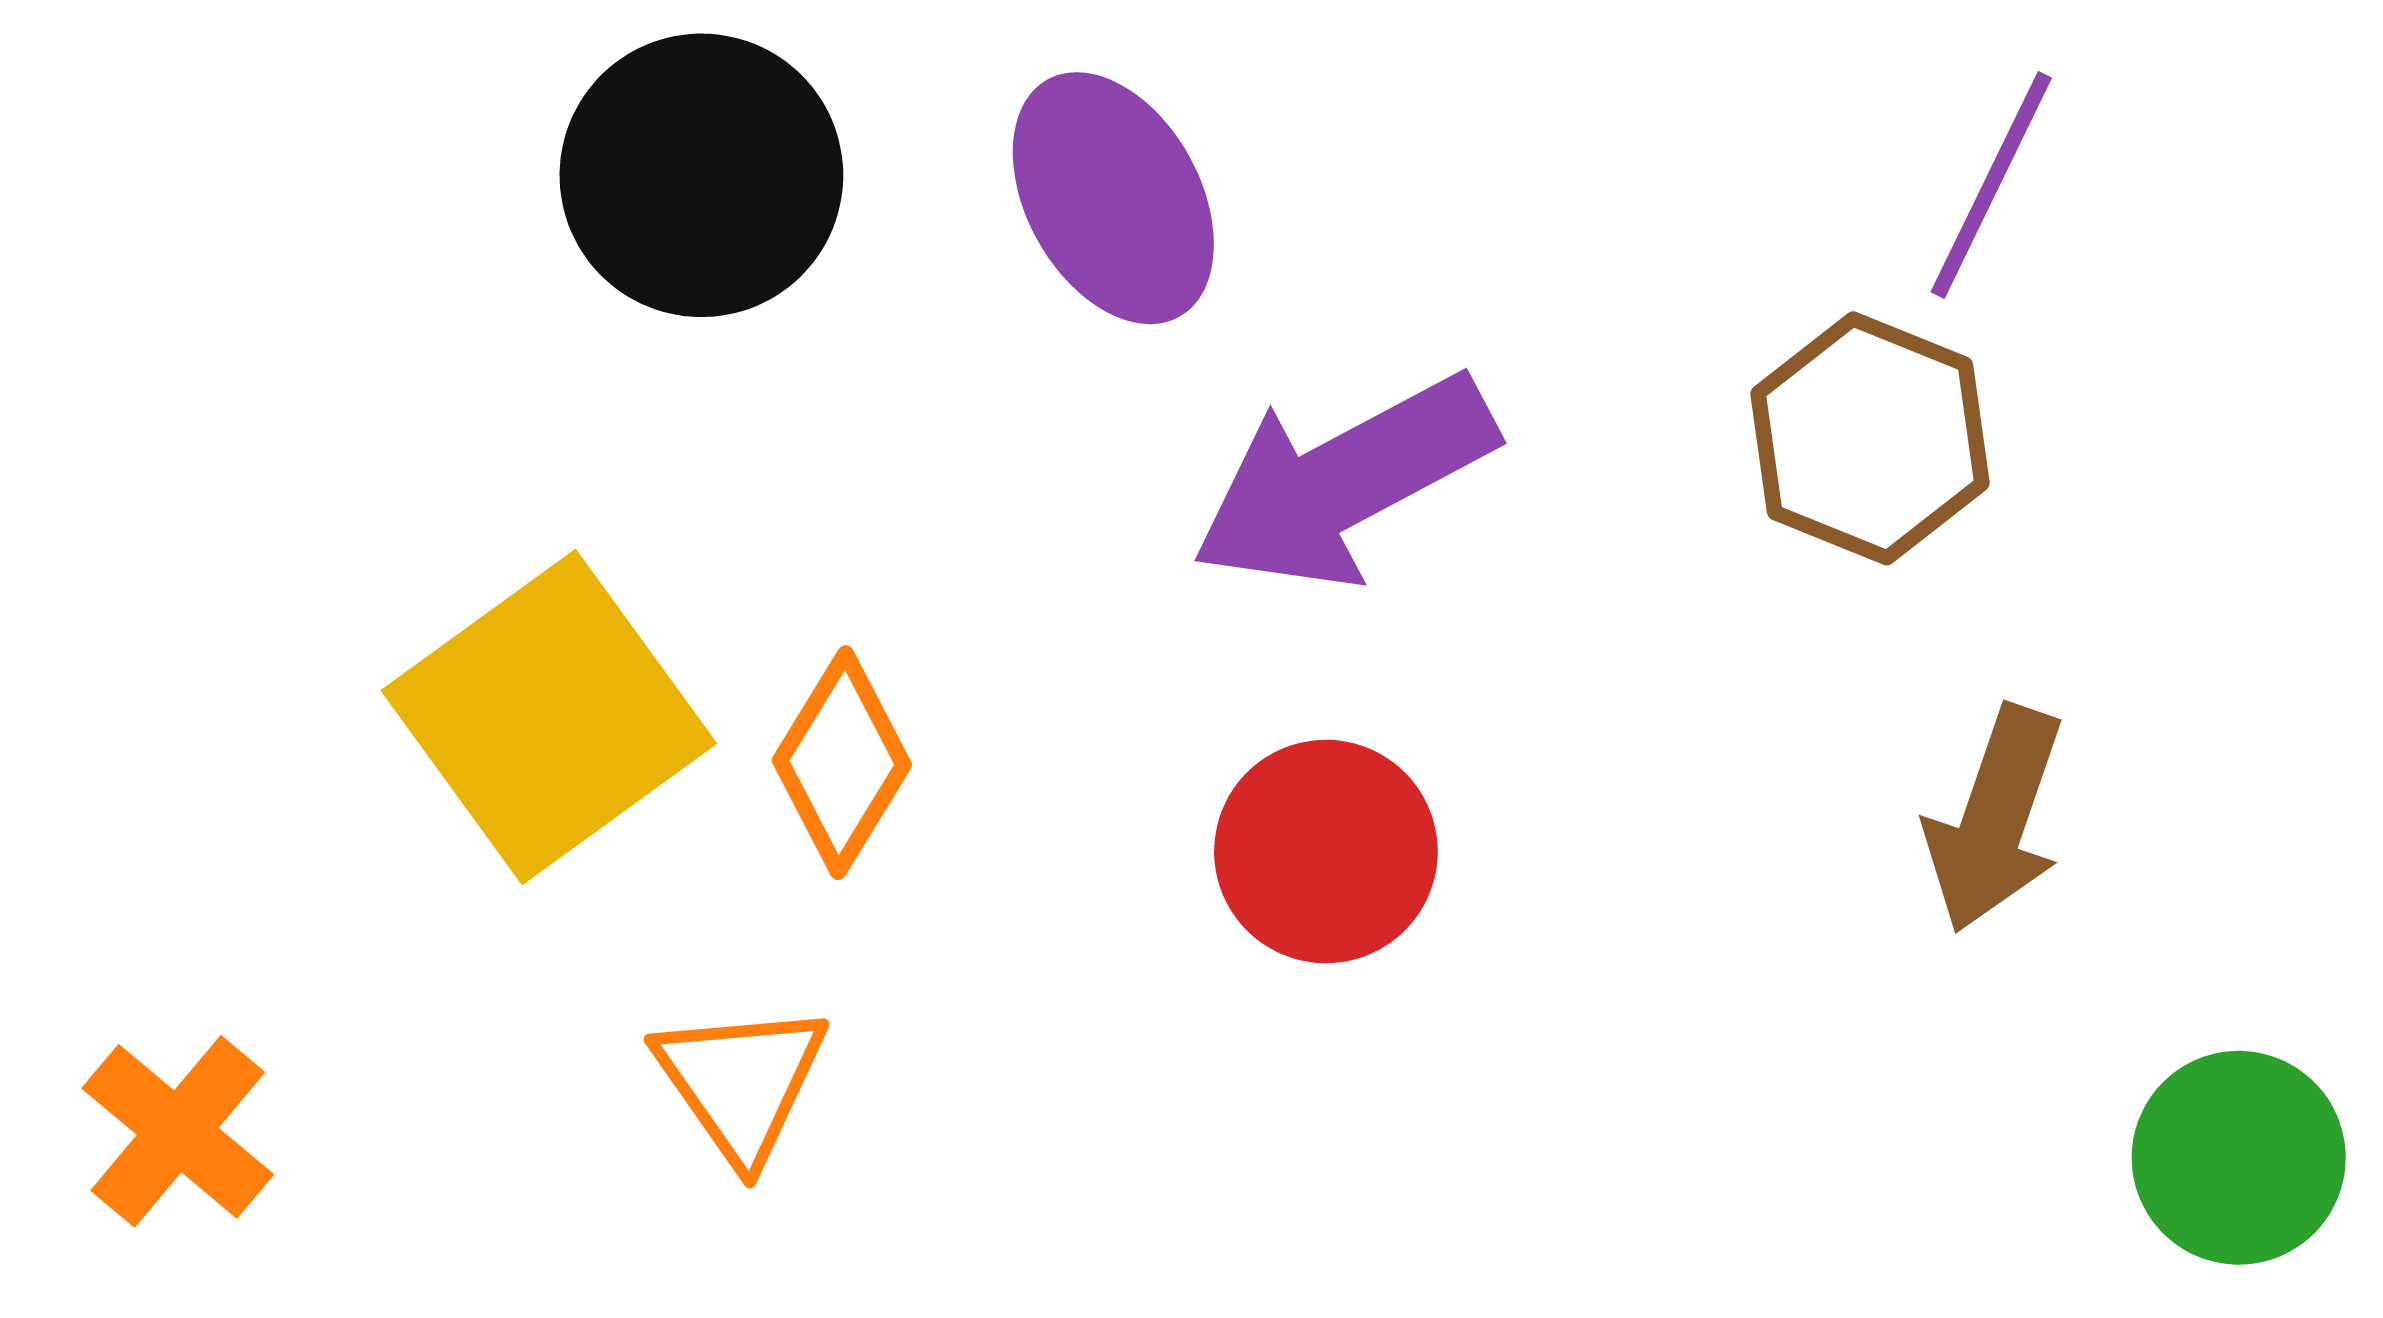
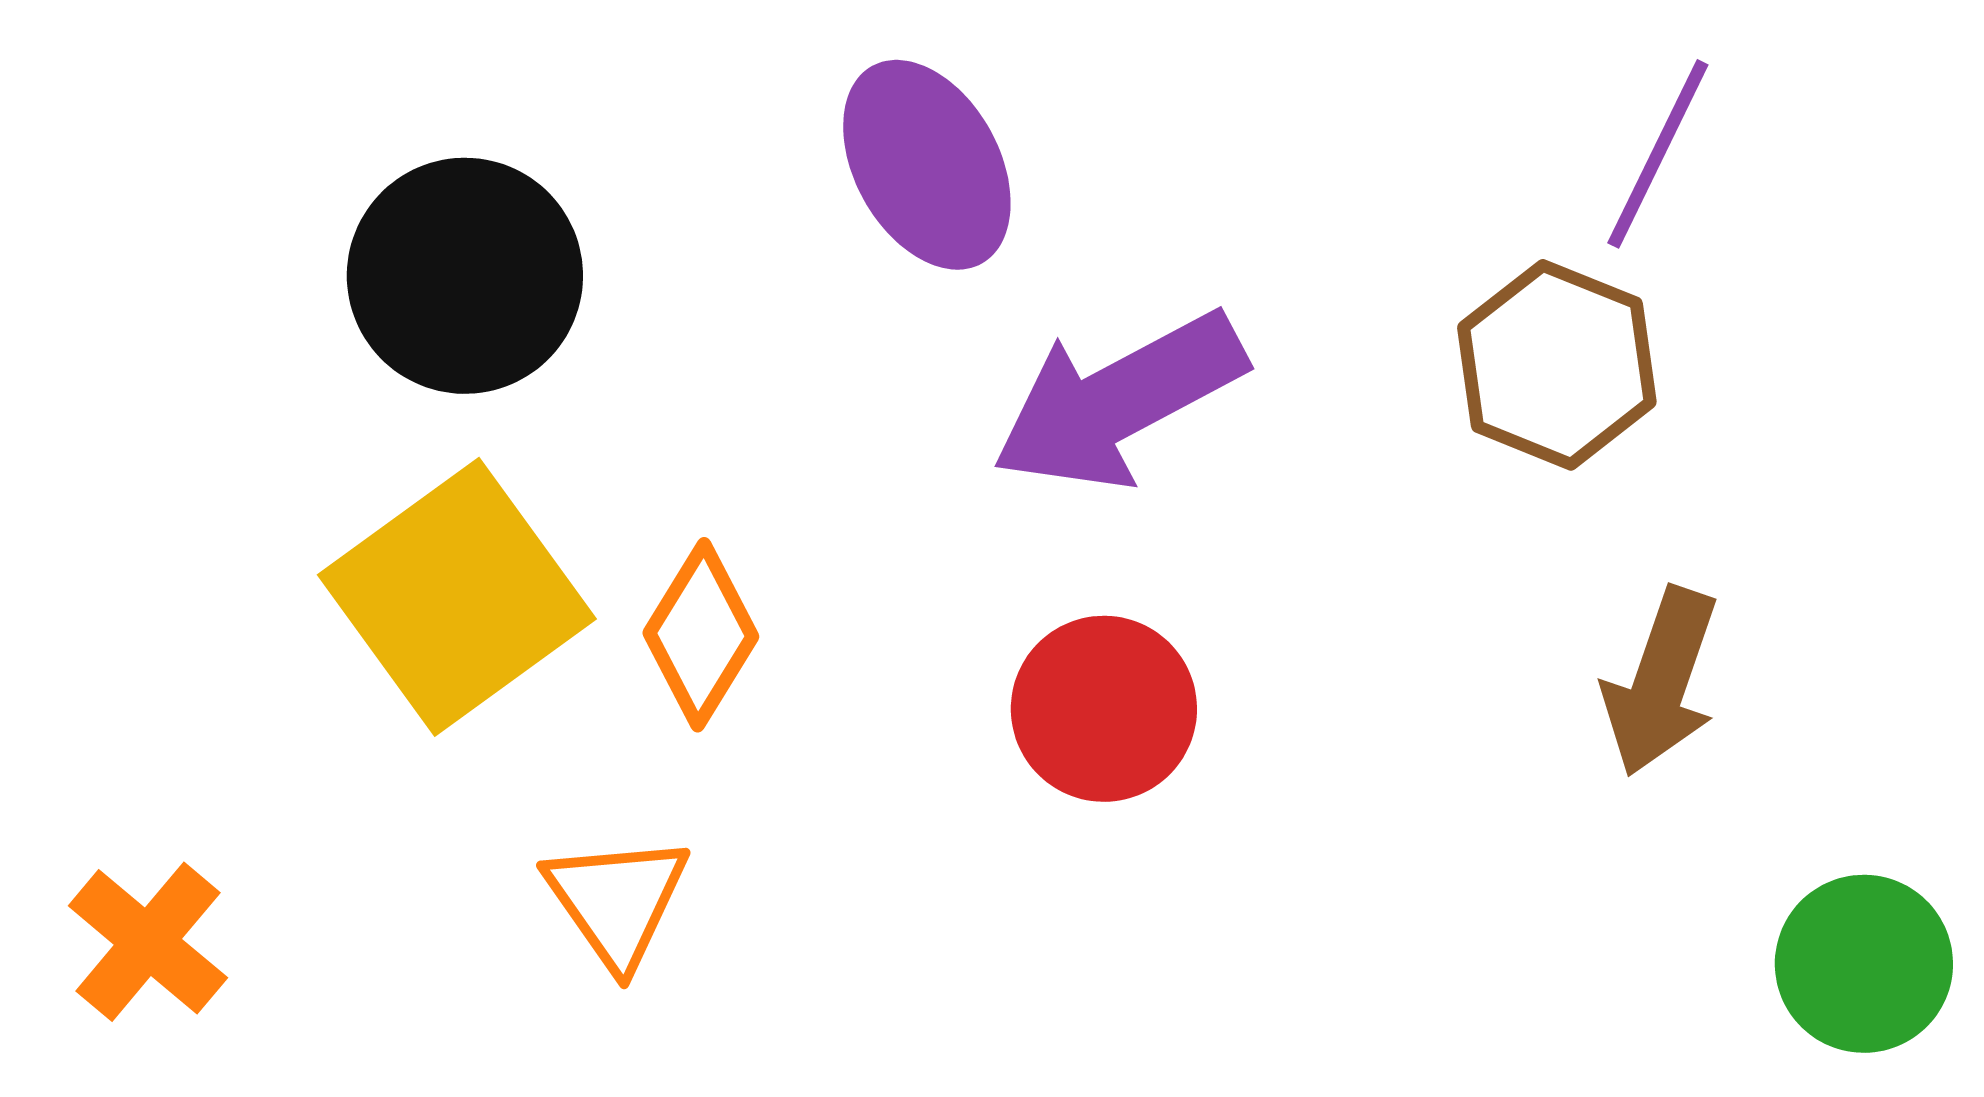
black circle: (701, 175) -> (465, 276), moved

